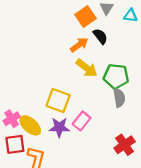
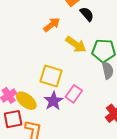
orange arrow: (79, 45) -> (52, 25), moved
purple star: (59, 127) -> (53, 101), turned -30

